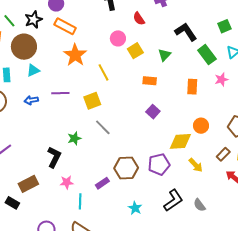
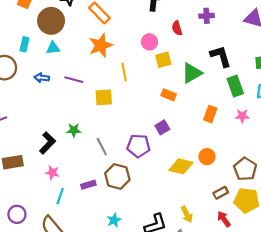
green triangle: (164, 55) -> (192, 73), size x1.5
gray line: (103, 127) -> (102, 147), moved
purple pentagon: (159, 164) -> (138, 146), moved
yellow arrow: (196, 165) -> (187, 214), moved

